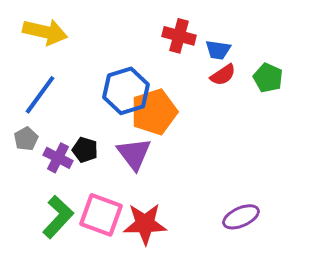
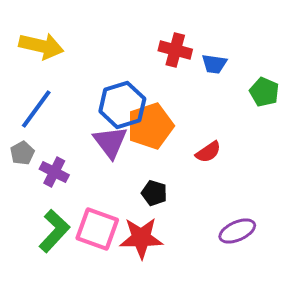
red semicircle: (223, 75) -> (208, 152), moved
black pentagon: (85, 150) -> (154, 193), moved
purple triangle: (134, 154) -> (110, 142), moved

